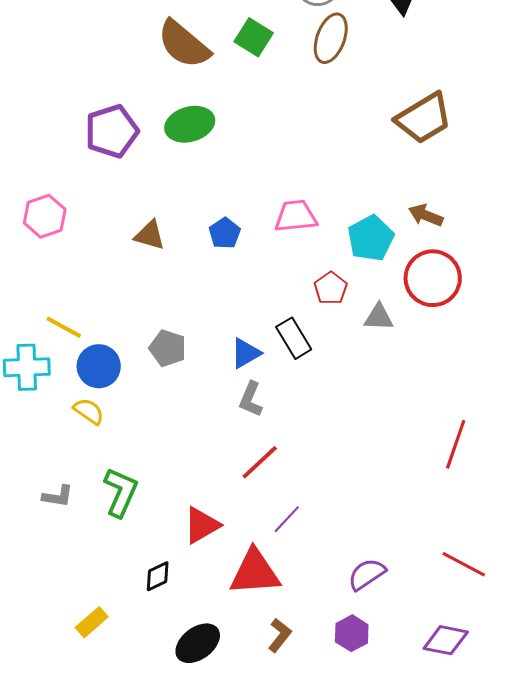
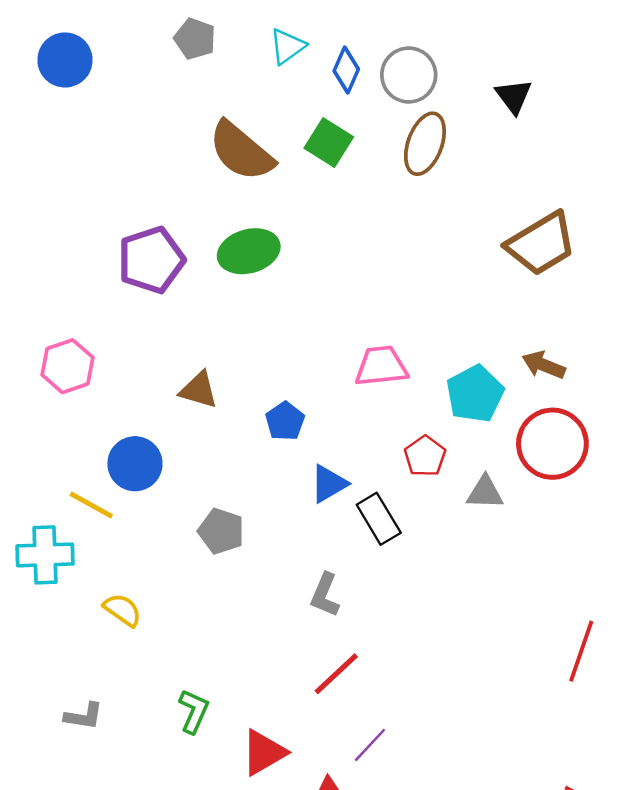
blue pentagon: (225, 233) -> (285, 421), moved
blue triangle: (246, 353) -> (329, 484), moved
blue circle: (99, 366) -> (135, 464), moved
green L-shape: (121, 492) -> (194, 711), moved, size x0.7

